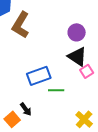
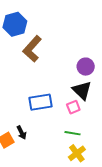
pink square: (87, 71) -> (73, 107), moved
green line: (56, 90) -> (73, 133), moved

